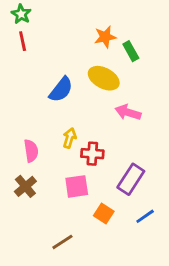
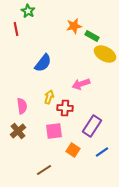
green star: (21, 14) -> (28, 11), moved
green rectangle: (131, 51) -> (92, 36), turned -32
yellow ellipse: (104, 78) -> (105, 54), moved
pink arrow: (128, 112) -> (81, 84), moved, turned -36

